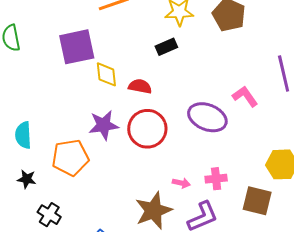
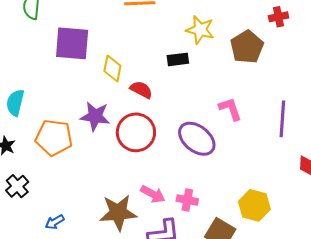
purple square: (77, 47) -> (72, 43), moved
pink L-shape: (245, 96) -> (230, 109), moved
pink arrow: (181, 183) -> (153, 194), size x1.4

